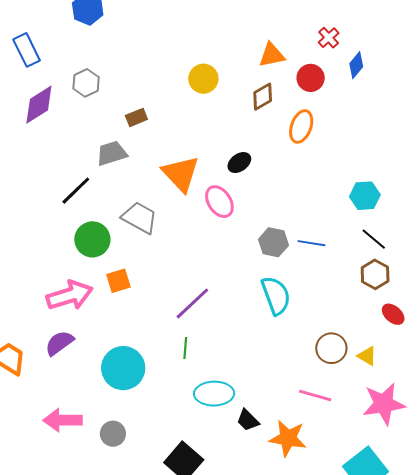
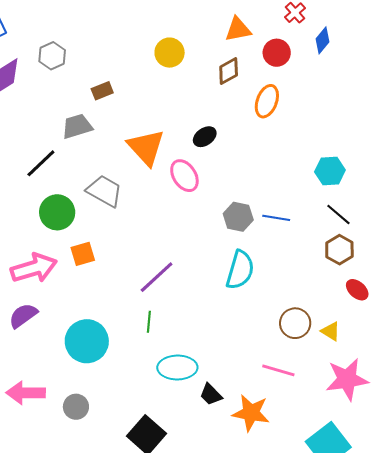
cyan semicircle: (276, 295) -> (240, 270), turned 36

